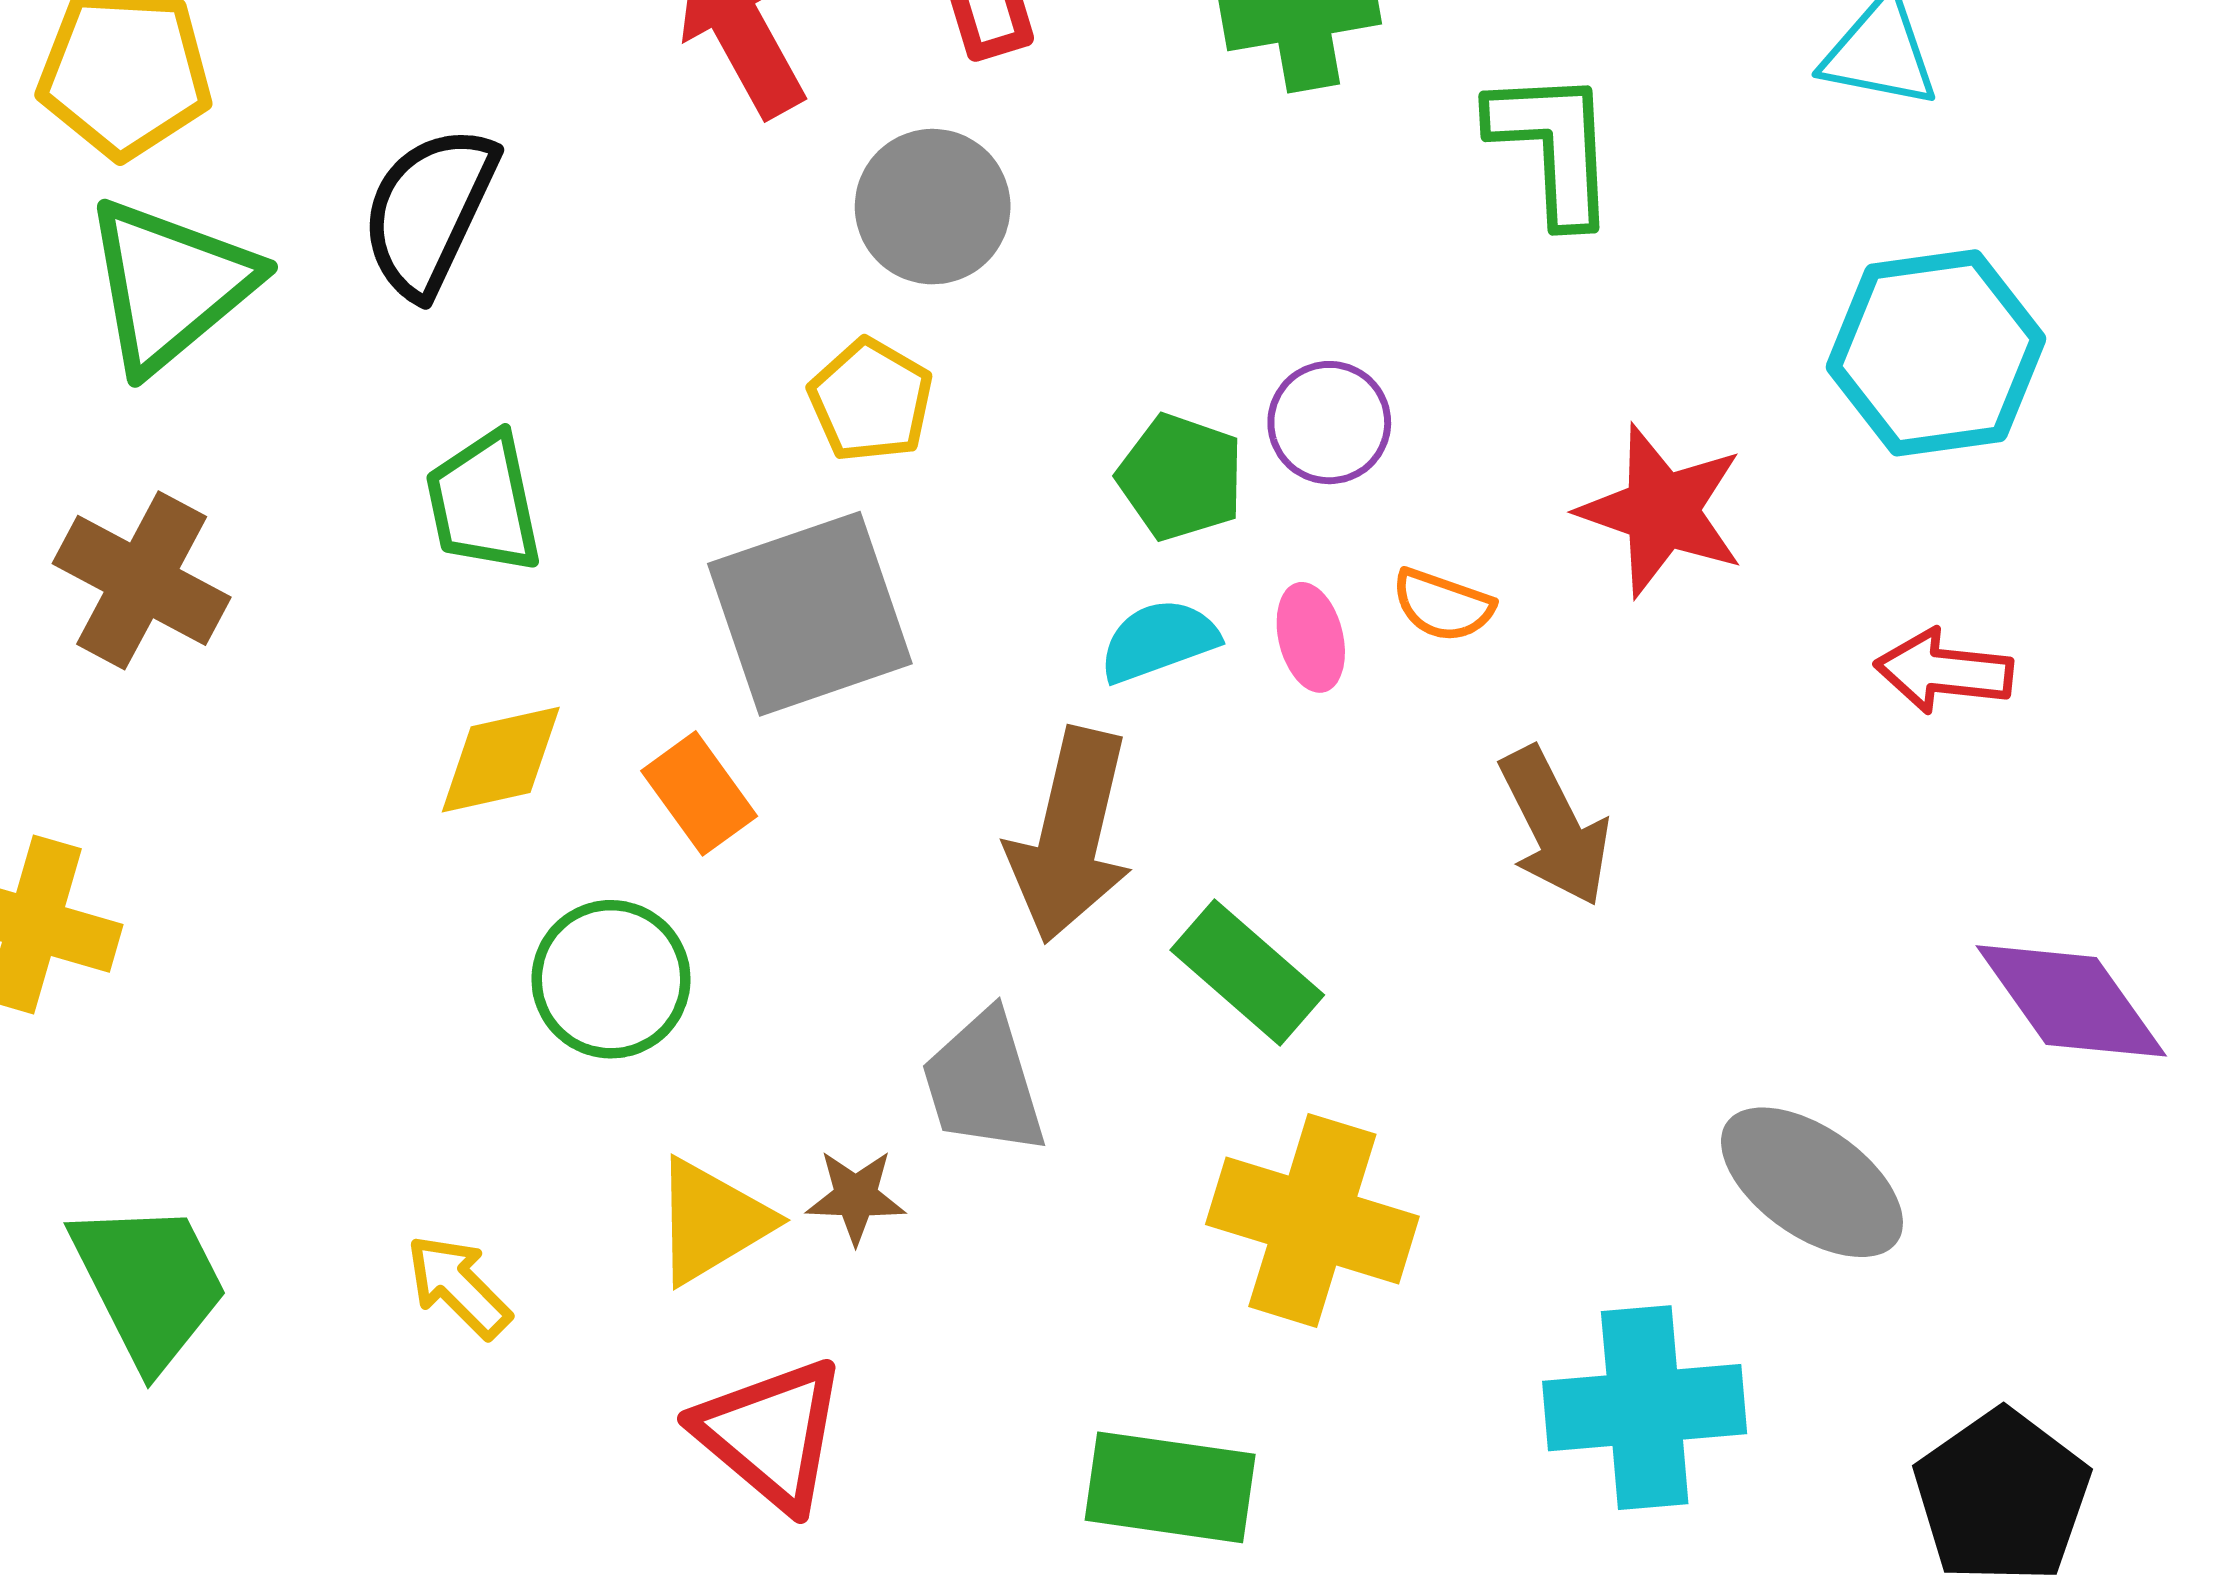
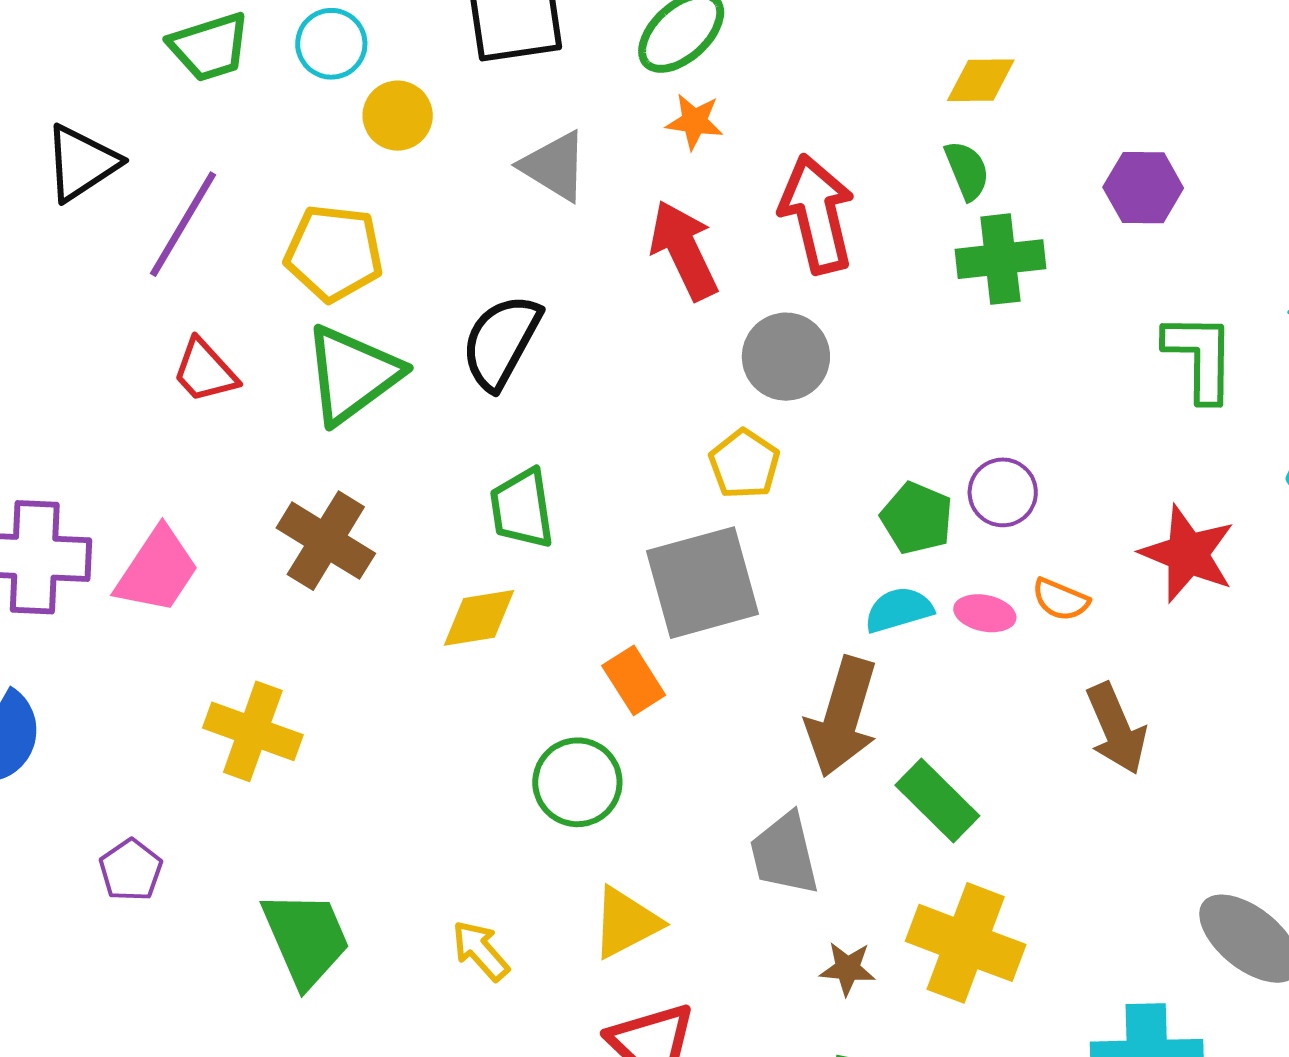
green L-shape: (1553, 146) -> (1200, 357), moved
pink ellipse: (1311, 637) -> (985, 613), turned -68
yellow diamond: (501, 760) -> (479, 618), moved
brown star: (856, 1197) -> (848, 969), moved

